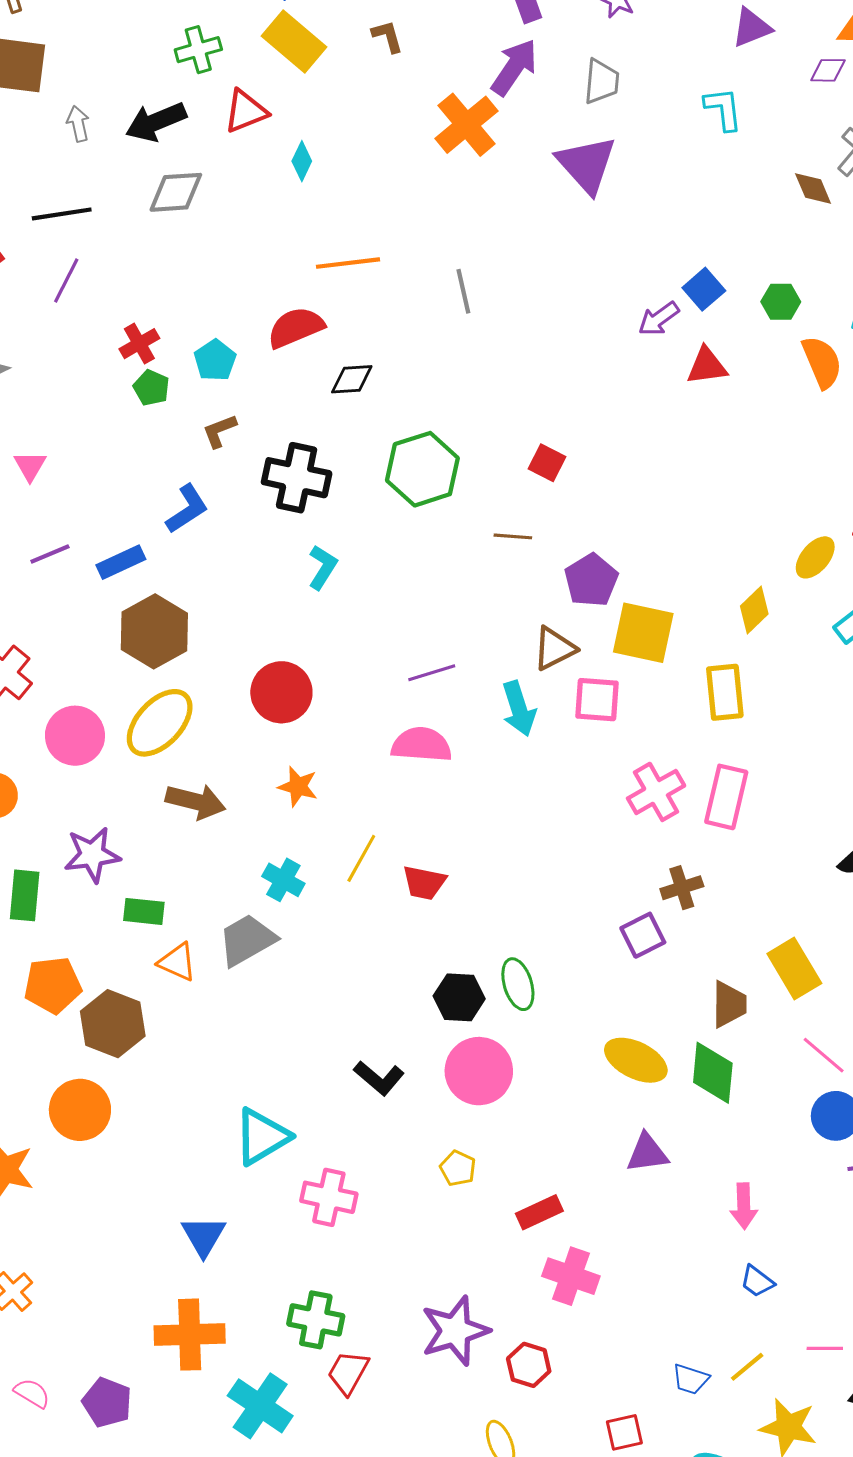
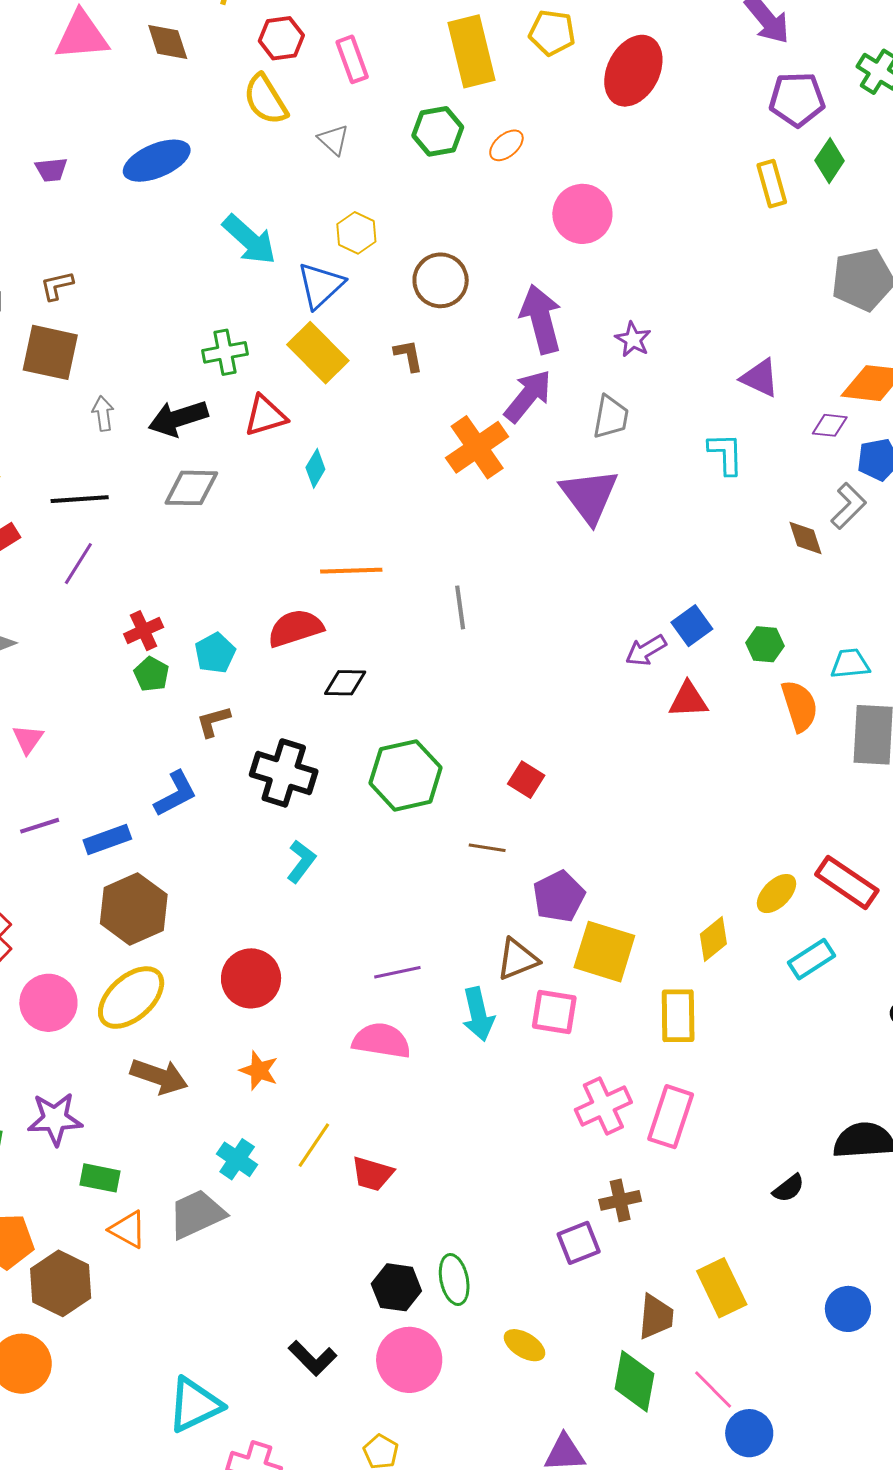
purple triangle: (752, 28) -> (760, 378), turned 42
pink line: (824, 1055) -> (713, 1390), moved
yellow ellipse: (636, 1060) -> (524, 1345), moved, size x0.7

